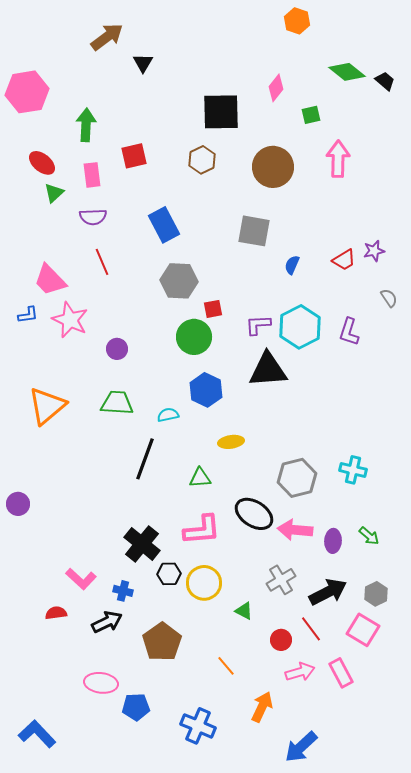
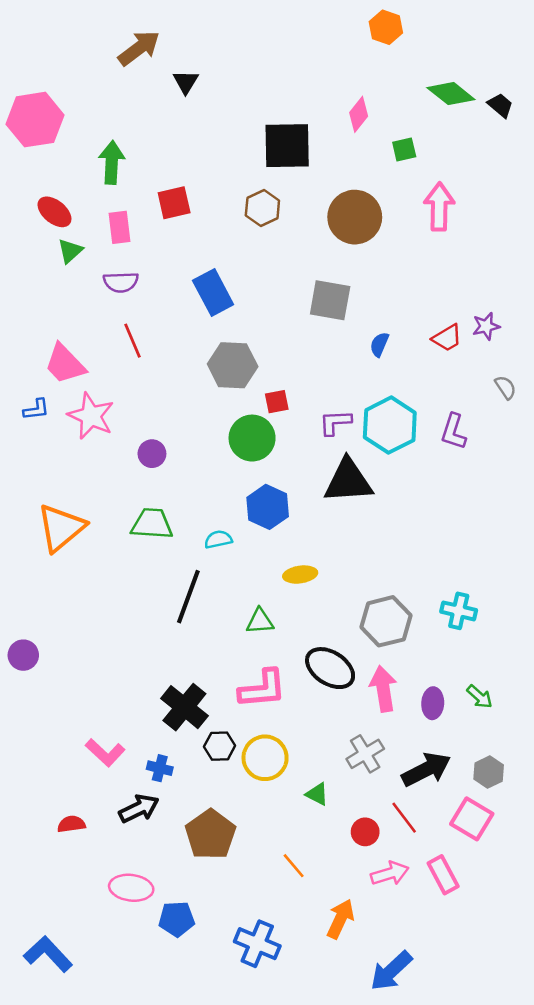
pink arrow: (295, 530) -> (383, 689), turned 76
red semicircle: (56, 613) -> (71, 824), moved

